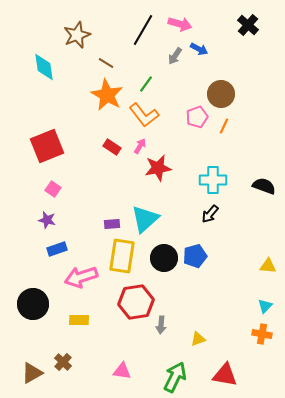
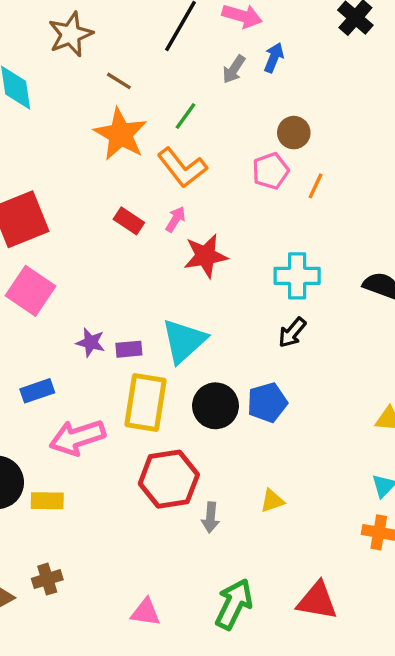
blue arrow: (199, 49) -> (274, 58), turned -96
brown circle: (221, 94) -> (294, 133), moved, size x0.7
pink square: (53, 189) -> (31, 291), size x1.8
purple star: (47, 220) -> (91, 342), moved
yellow rectangle: (79, 320) -> (47, 501), moved
yellow triangle: (198, 339) -> (272, 501), moved
brown cross: (63, 362) -> (47, 579), turned 30
pink triangle: (122, 371) -> (146, 612), moved

